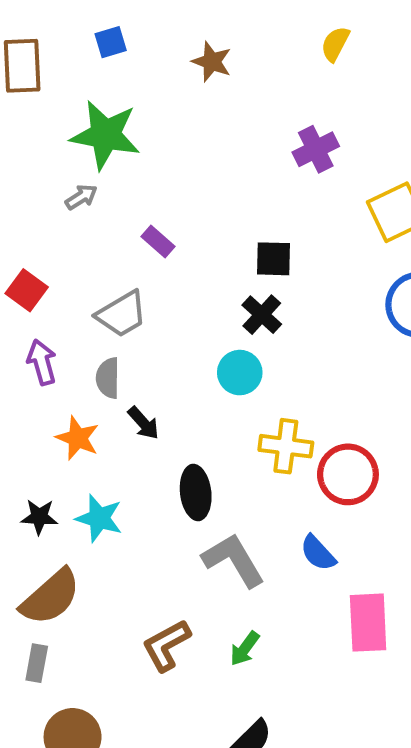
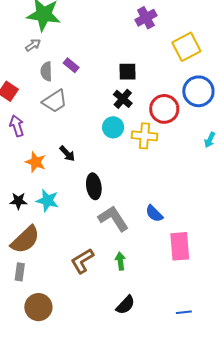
gray semicircle: (108, 378) -> (46, 71), moved
yellow cross: (286, 446) -> (144, 136), moved
red circle: (348, 474) -> (164, 109), moved
green arrow: (245, 649) -> (120, 261), turned 138

